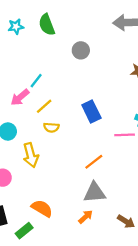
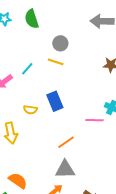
cyan line: (36, 81) -> (27, 69), moved
yellow line: (44, 106) -> (56, 62), moved, turned 56
blue rectangle: (91, 112) -> (55, 101), moved

